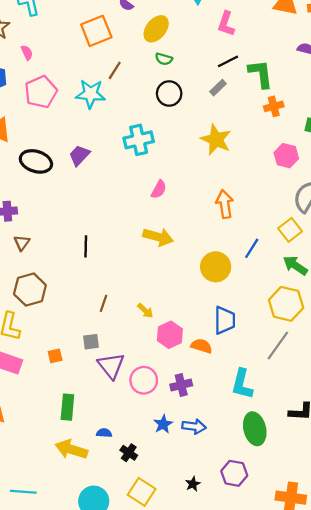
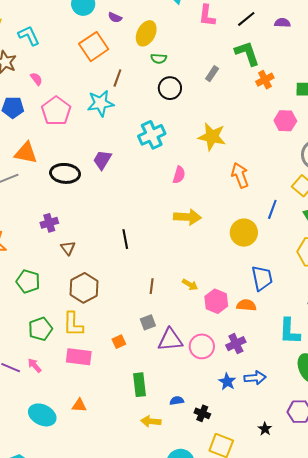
black line: (228, 61) -> (246, 19), moved
yellow star: (216, 140) -> (212, 137), moved
purple triangle: (111, 366) -> (170, 340), turned -44
yellow arrow: (71, 449) -> (151, 421), size x0.7

